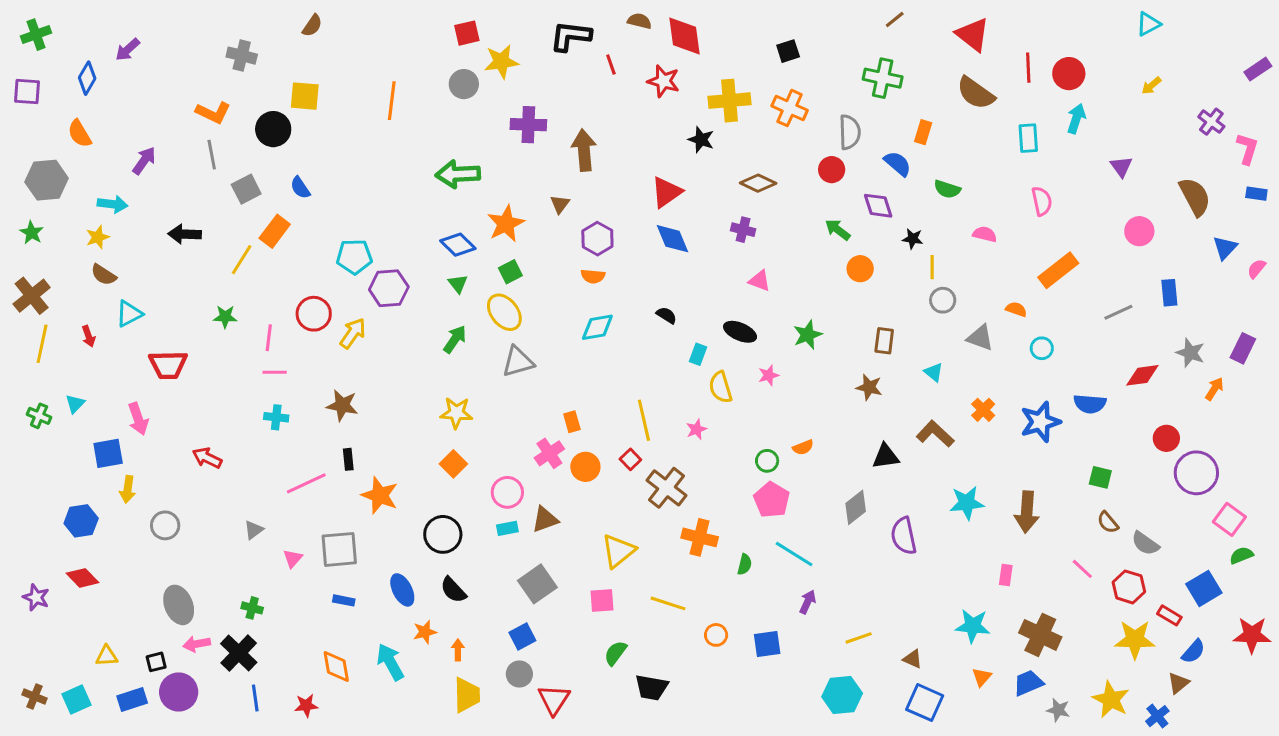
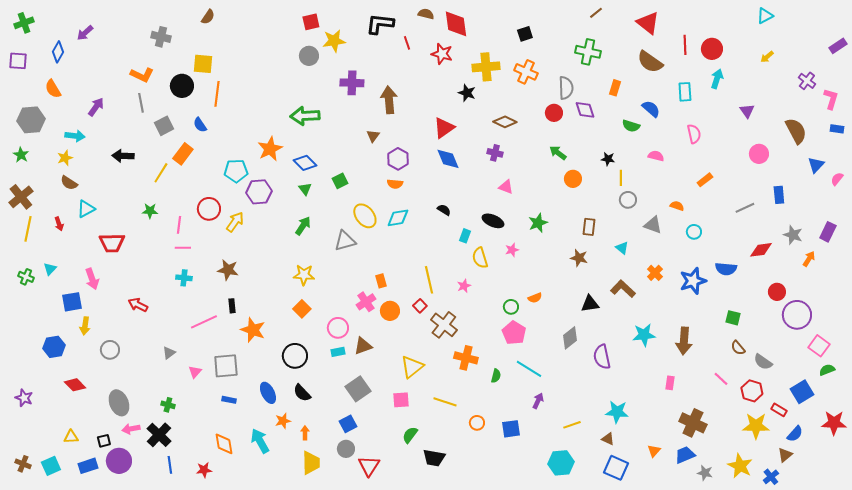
orange line: (392, 101) -> (217, 94), moved
blue semicircle: (898, 164) -> (651, 109), moved
purple diamond: (878, 206) -> (585, 110), moved
orange star: (506, 224) -> (270, 149), moved
orange rectangle: (1058, 270) -> (705, 180), size x0.6
yellow ellipse: (504, 312) -> (365, 216), moved
red diamond: (83, 578) -> (75, 385), moved
cyan star: (973, 626) -> (617, 412), moved

